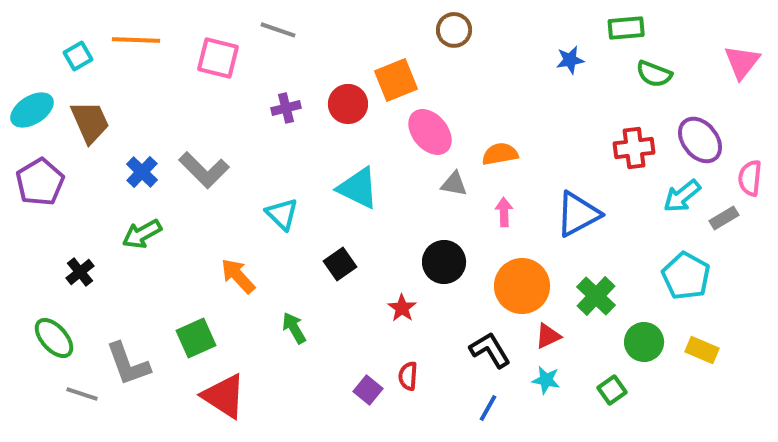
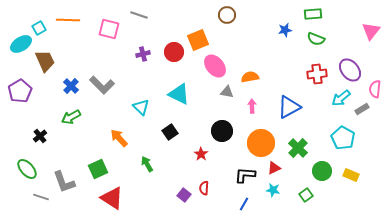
green semicircle: (654, 74) -> (316, 39), moved
cyan ellipse: (32, 110) -> (21, 44), moved
black L-shape: (490, 350) -> (245, 175), turned -55

